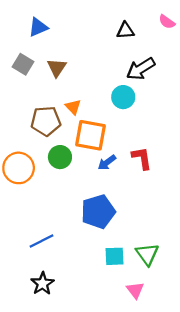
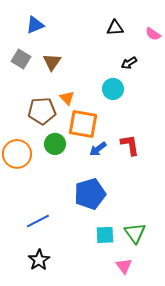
pink semicircle: (167, 22) -> (153, 34), moved
black arrow: (141, 69) -> (129, 63), size x0.6

